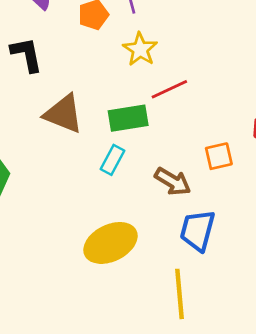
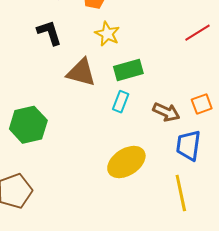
yellow star: (140, 49) -> (107, 34), moved
red line: (169, 89) -> (198, 33), moved
orange square: (219, 156) -> (202, 104), moved

